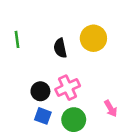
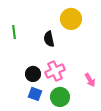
yellow circle: (93, 38) -> (71, 19), moved
pink arrow: (111, 109) -> (90, 80), moved

